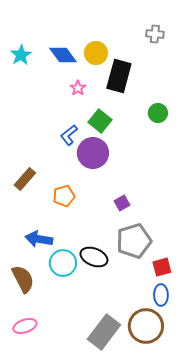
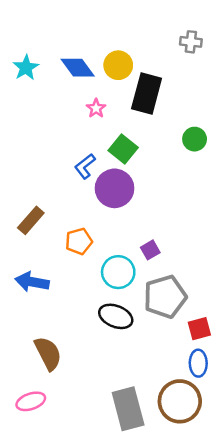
blue arrow: (39, 239) -> (32, 282), moved
cyan circle: (63, 263) -> (118, 272), moved
brown semicircle: (23, 279) -> (48, 353), moved
gray rectangle: (104, 332) -> (128, 409), turned -52

